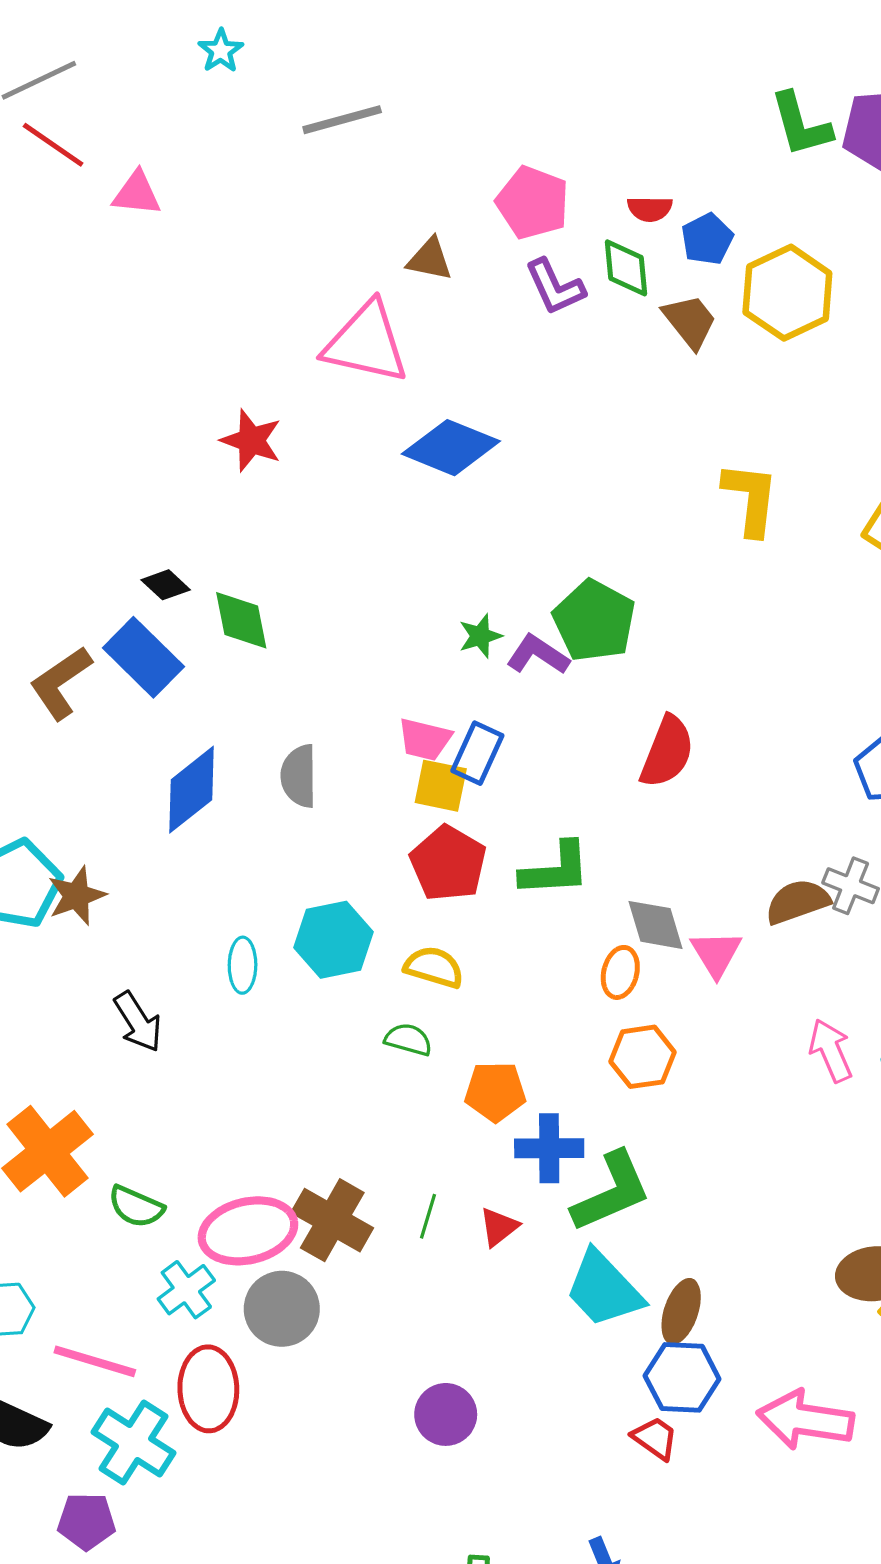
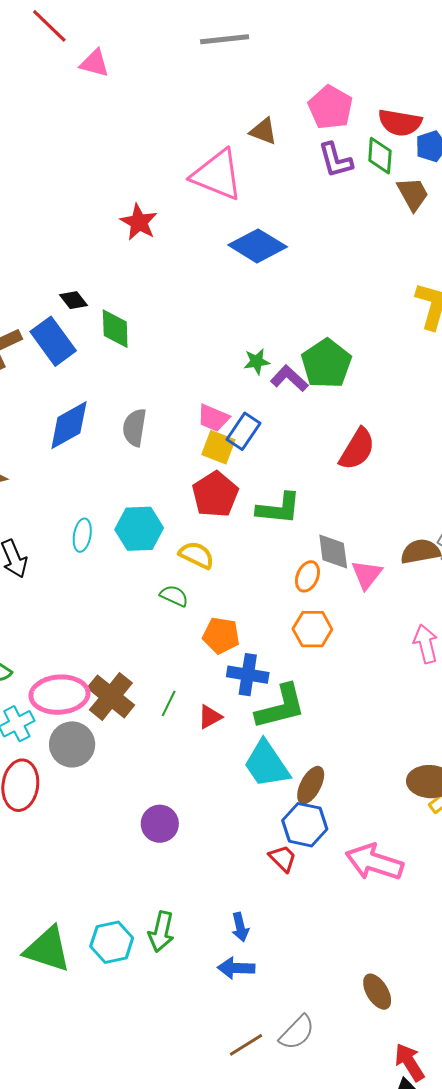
red semicircle: (650, 209) -> (400, 123), size x1.6

